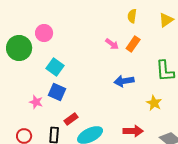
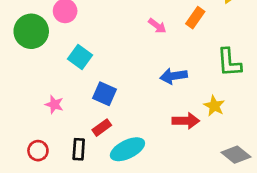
orange rectangle: (133, 44) -> (195, 18), moved
blue square: (57, 92) -> (104, 94), moved
red arrow: (133, 131) -> (186, 121), moved

